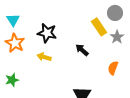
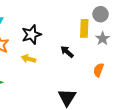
yellow rectangle: (99, 27) -> (84, 28), turned 36
black star: (47, 33) -> (32, 34), turned -30

